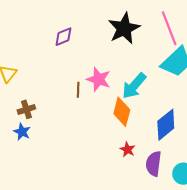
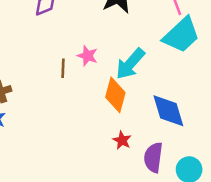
pink star: (99, 79) -> (87, 56), size x0.7
blue diamond: (166, 125) -> (168, 111), turned -68

